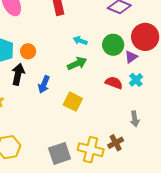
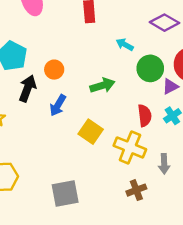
cyan arrow: (80, 41) -> (125, 44), moved
orange circle: (28, 51) -> (54, 70), moved
red semicircle: (114, 83) -> (145, 116), turned 54
yellow cross: (91, 150) -> (130, 147), moved

